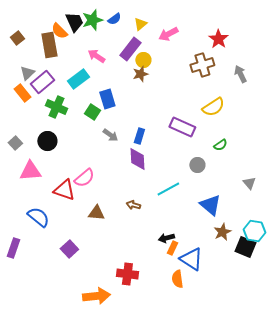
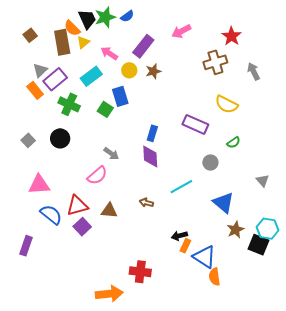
yellow triangle: (140, 24) -> (83, 42), moved
yellow circle: (143, 60) -> (129, 70), moved
yellow semicircle: (213, 107) -> (226, 104), turned 60
gray arrow: (110, 135) -> (111, 153), moved
pink triangle: (30, 171) -> (39, 185), moved
red triangle: (64, 190) -> (77, 206), moved, turned -35
purple square: (69, 249) -> (82, 227), moved
orange semicircle: (177, 279) -> (214, 277), moved

